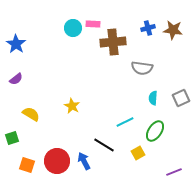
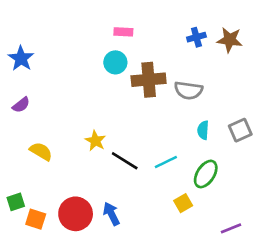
cyan circle: (73, 28) -> (115, 62), moved
brown cross: (113, 42) -> (149, 80), moved
green square: (12, 138) -> (16, 202), moved
black line: (104, 145) -> (125, 161), moved

